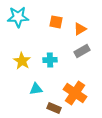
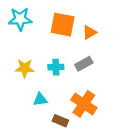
orange square: (56, 22) -> (63, 25), size x1.6
gray rectangle: (82, 51) -> (84, 64), moved
yellow star: (22, 61) -> (25, 68), turned -30

